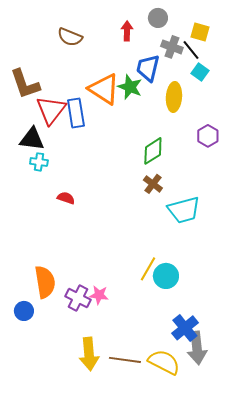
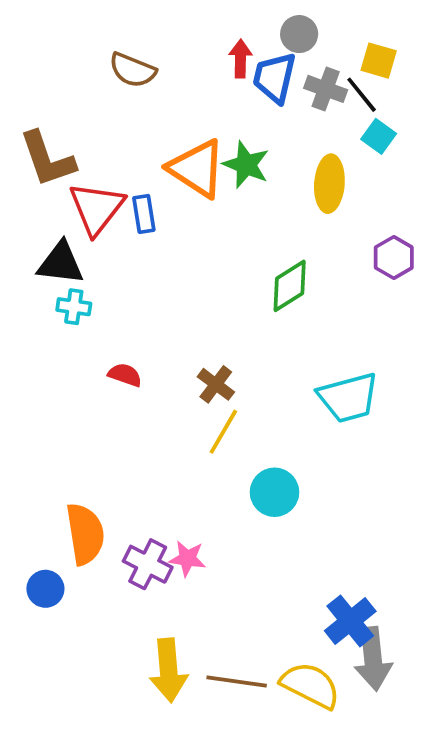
blue trapezoid: (148, 68) -> (275, 78), moved
blue rectangle: (76, 113) -> (144, 214), size x0.7
brown cross: (153, 184) -> (216, 384), moved
yellow line: (148, 269) -> (223, 432), moved
cyan circle: (166, 276) -> (275, 492), moved

